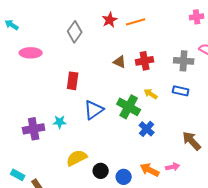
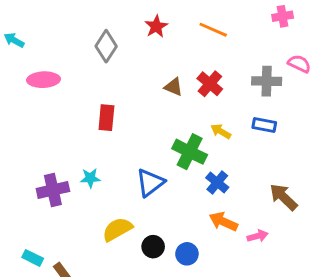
orange line: (136, 22) -> (213, 30), moved, turned 42
red cross: (145, 61) -> (210, 84), turned -36
blue triangle: (94, 110) -> (150, 183), moved
orange arrow: (150, 170) -> (223, 222), moved

